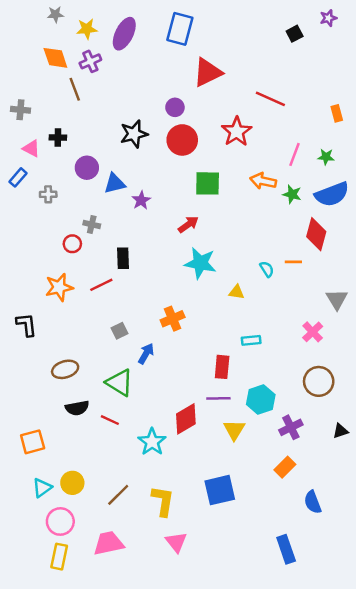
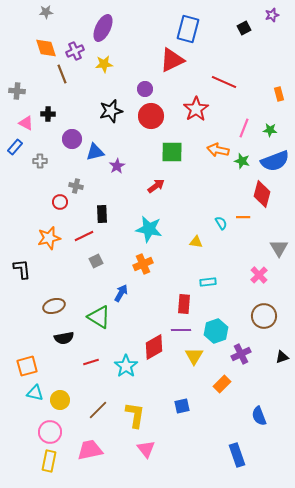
yellow star: (87, 29) -> (104, 64), moved
blue rectangle: (180, 29) -> (188, 29), moved
cyan star: (200, 263) -> (149, 229), moved
gray square: (119, 331) -> (96, 261), moved
red line: (110, 420) -> (91, 362), moved, turned -42
orange rectangle: (285, 467) -> (222, 384), moved
cyan triangle: (42, 488) -> (35, 393), moved, turned 48
blue square: (220, 490) -> (182, 406), size x0.6

